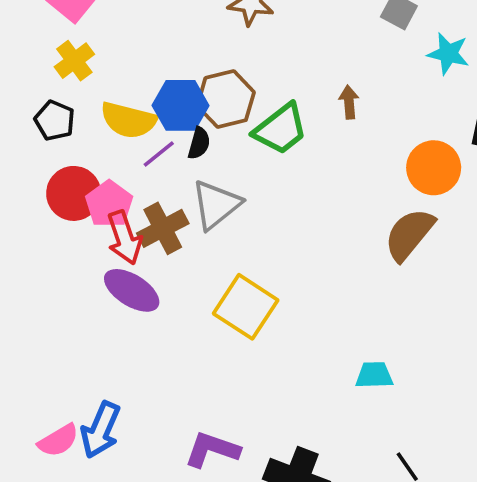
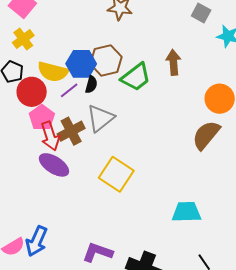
brown arrow: (349, 102) -> (173, 62), size x1.4
red circle: (74, 193) -> (32, 92), moved
cyan trapezoid: (374, 375) -> (186, 212), size x1.4

